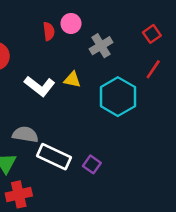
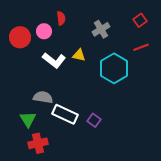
pink circle: (71, 23) -> (44, 31), moved
red line: (153, 69) -> (141, 47), turned 35

